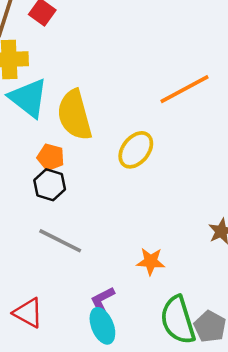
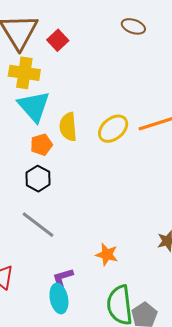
yellow semicircle: (75, 115) -> (68, 127), size x0.7
yellow ellipse: (136, 150) -> (113, 129), moved
orange pentagon: (51, 157) -> (41, 145), moved, turned 30

